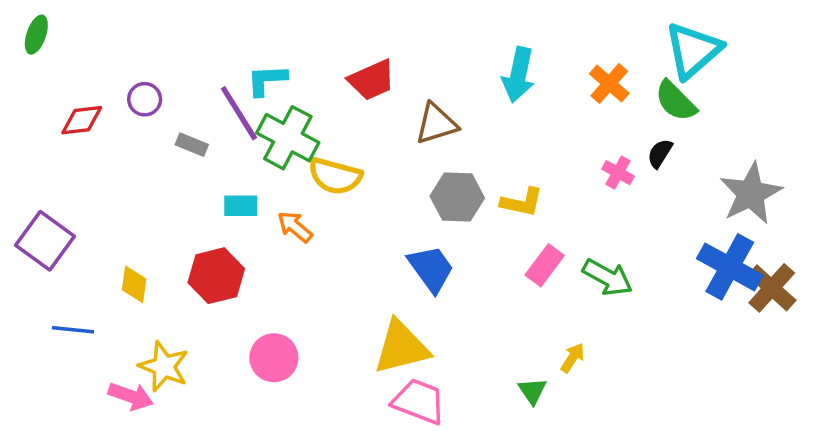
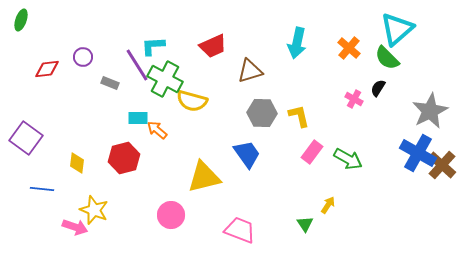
yellow L-shape: (522, 202) -> (299, 116), turned -115
orange arrow: (295, 227) -> (157, 130), moved
yellow triangle: (401, 347) -> (204, 177), moved
pink circle: (274, 358) -> (171, 215), moved

